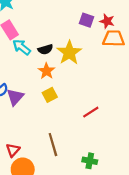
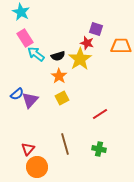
red star: (107, 21) -> (87, 43), moved
green cross: (90, 161) -> (99, 149), moved

